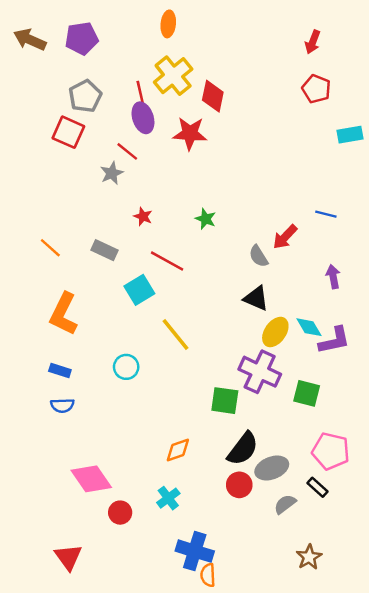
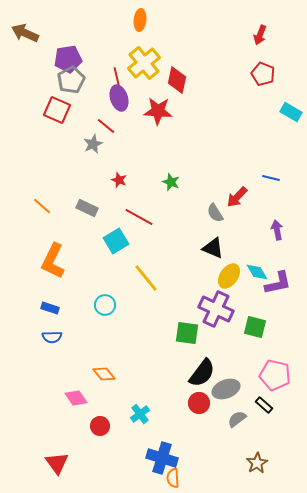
purple pentagon: (82, 38) -> (68, 59), moved
cyan rectangle: (350, 135) -> (291, 112), turned 40
orange diamond: (178, 450) -> (104, 374), moved, turned 70
pink diamond: (91, 479) -> (76, 398), size x0.7

